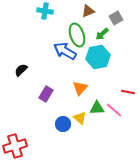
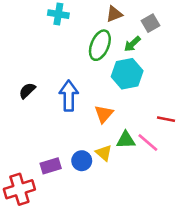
green ellipse: (77, 35) -> (100, 45), turned 40
blue arrow: (65, 51) -> (69, 96), moved, turned 60
purple rectangle: (46, 94) -> (51, 166), moved, turned 42

